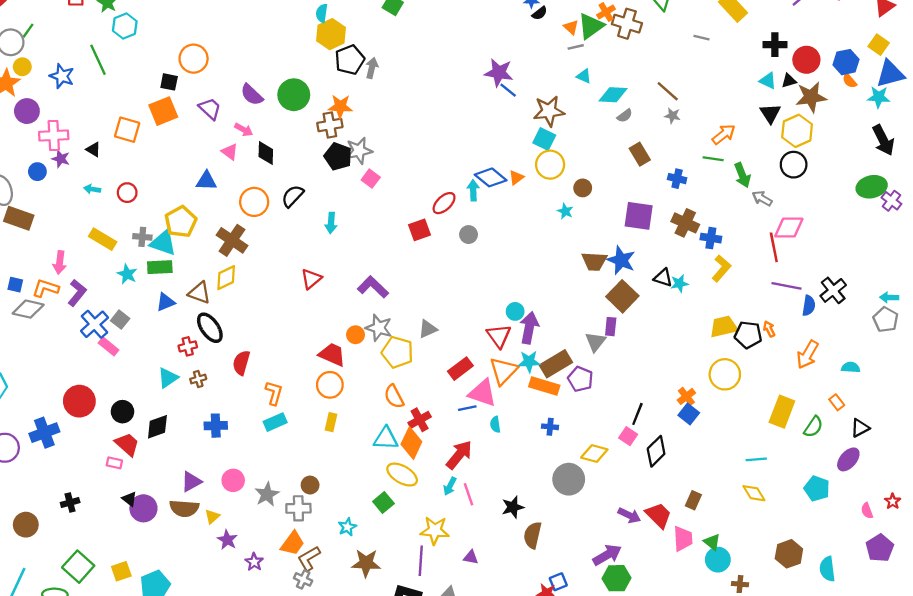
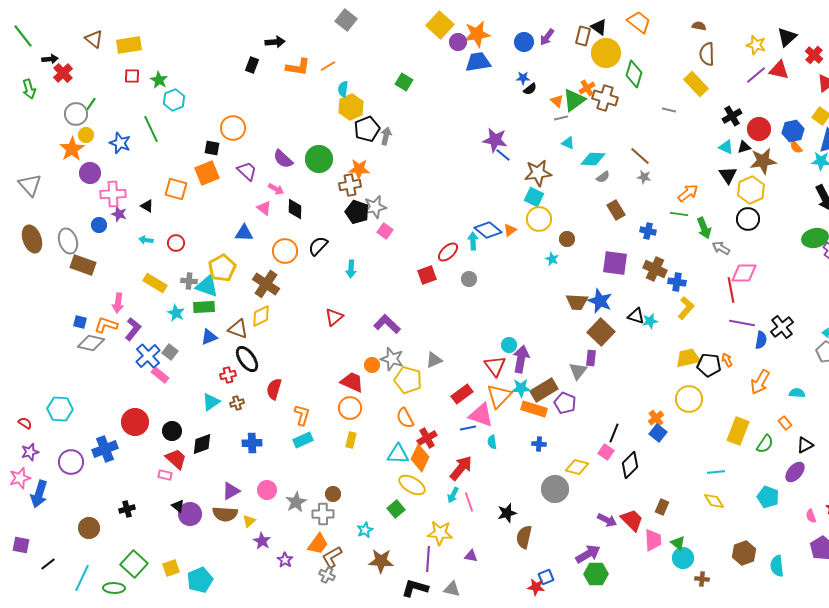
black cross: (775, 45) -> (732, 116), turned -30

